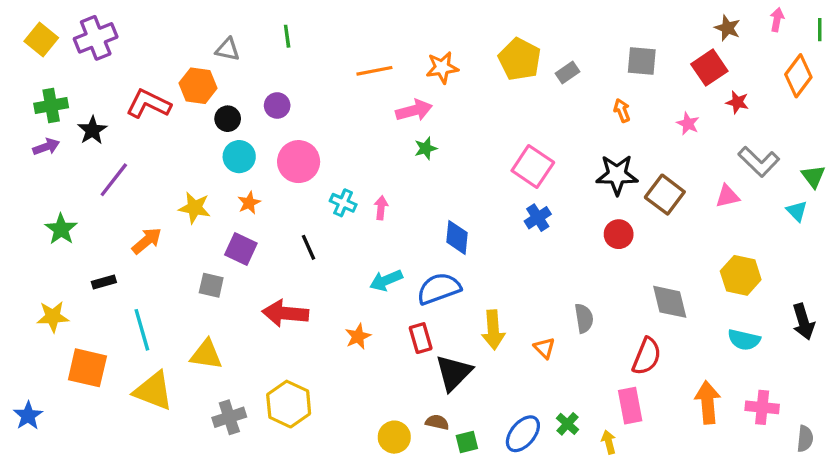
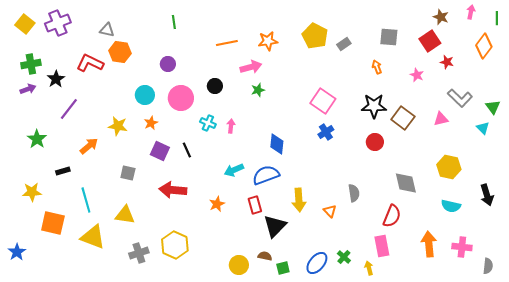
gray triangle: (228, 49) -> (107, 30), moved
black circle: (228, 119) -> (215, 86), moved
purple square: (241, 249) -> (160, 151), moved

